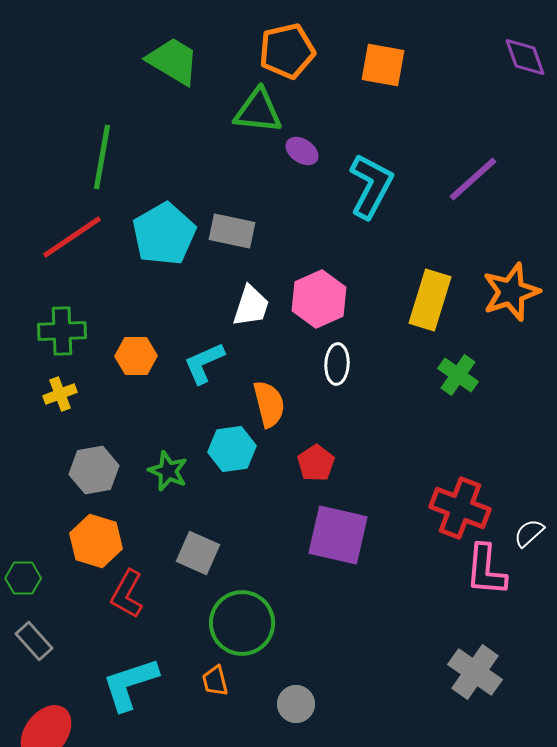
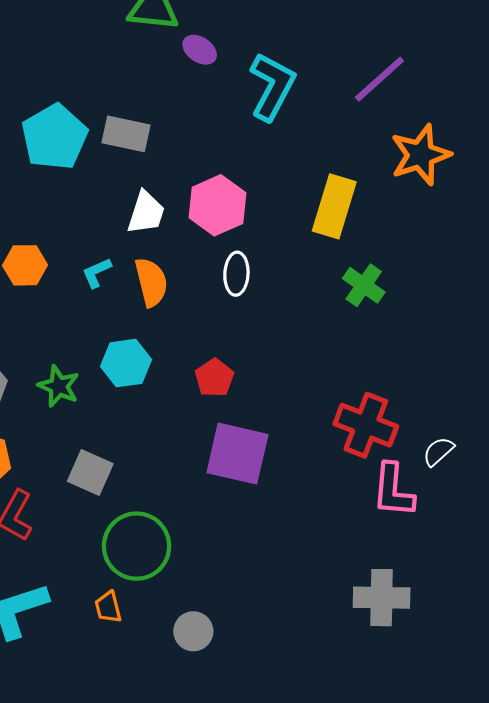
orange star: (511, 292) -> (420, 155), moved
cyan L-shape: (204, 363) -> (97, 273), size x0.7
orange semicircle: (269, 404) -> (151, 282), moved
gray cross: (475, 672) -> (382, 598), turned -34

